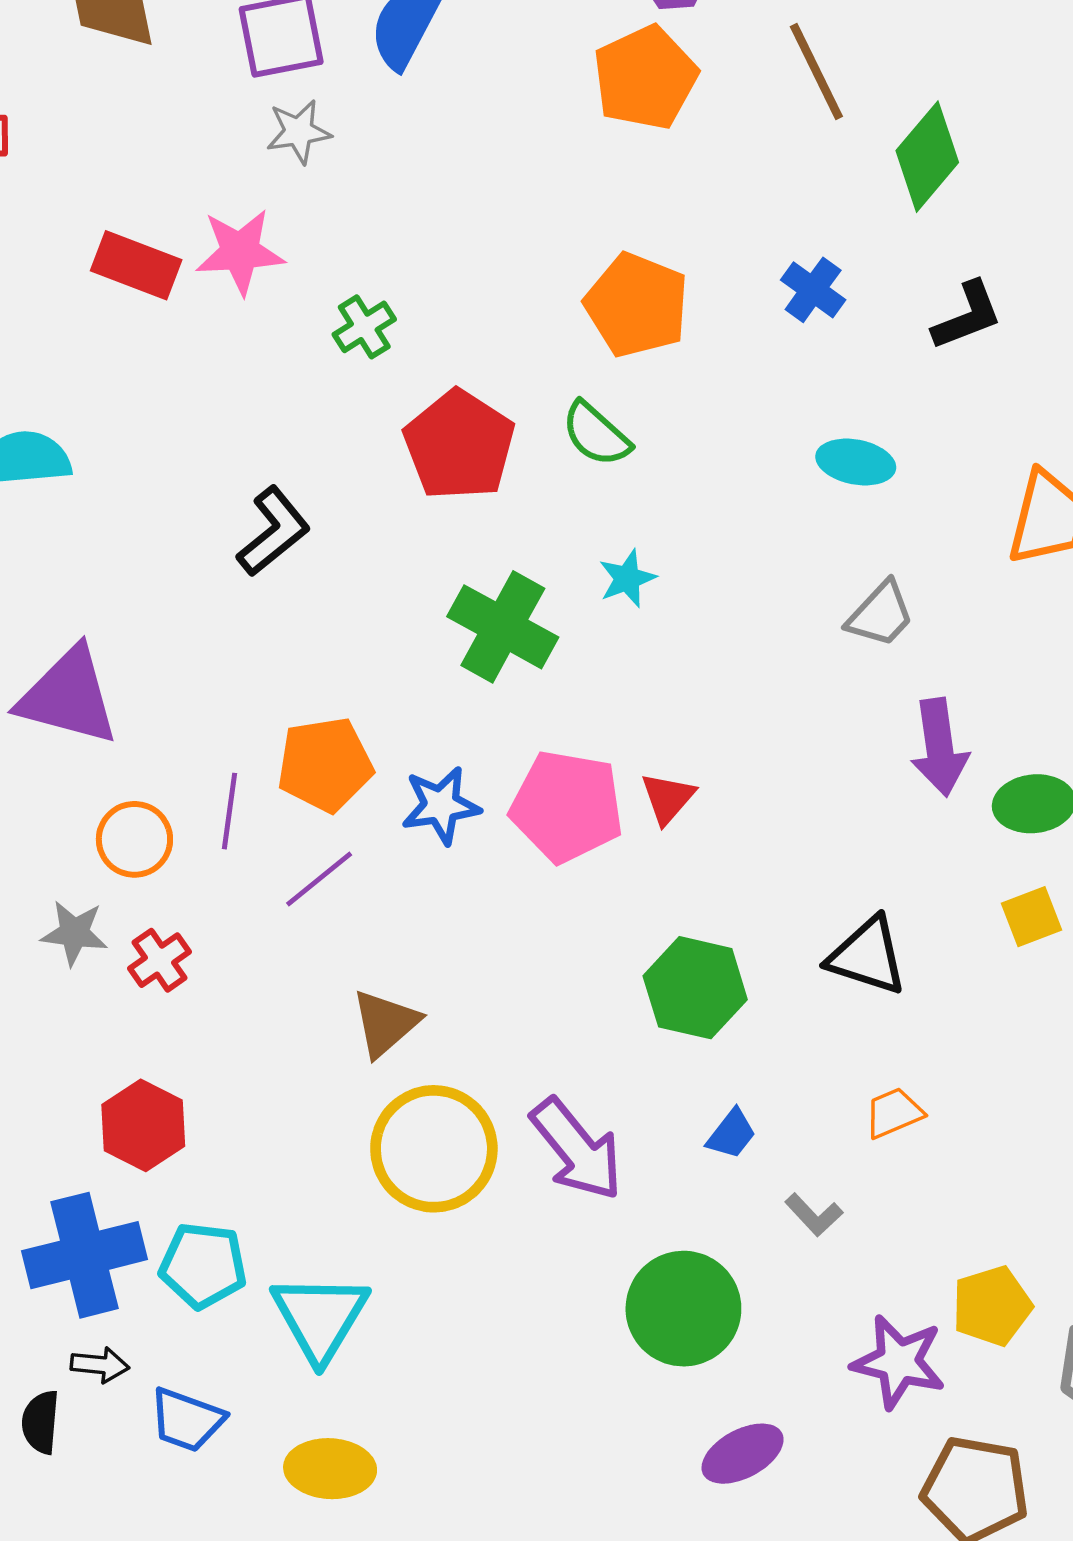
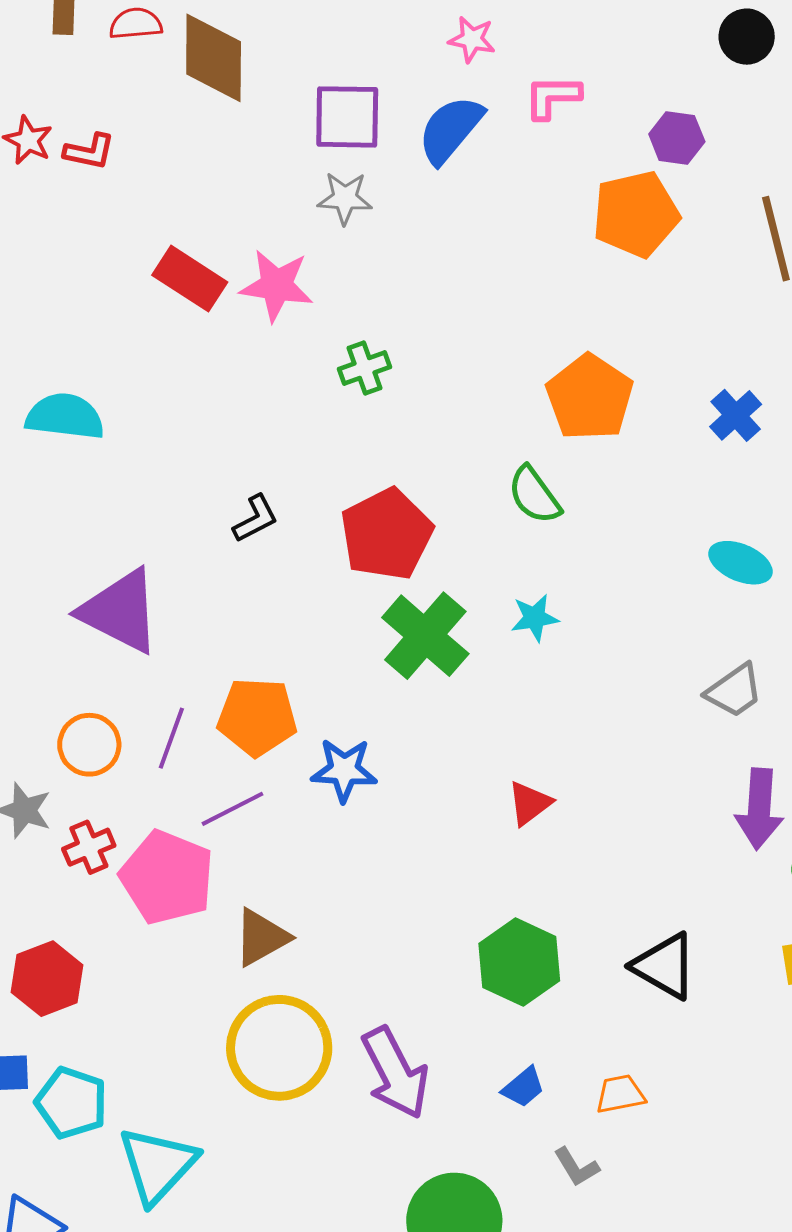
red pentagon: (459, 445) -> (387, 534), moved
black L-shape: (274, 532) -> (255, 519), size x0.7
purple triangle: (68, 696) -> (120, 611), moved
pink pentagon: (567, 806) -> (167, 877), moved
orange trapezoid: (894, 1113) -> (620, 1094), moved

